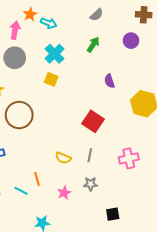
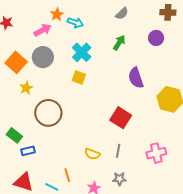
pink arrow: (15, 30) -> (43, 30), turned 54
purple semicircle: (109, 81) -> (136, 78), size x1.5

